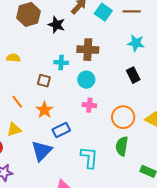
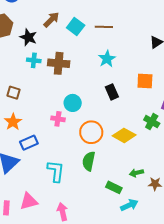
cyan star: (136, 43) -> (107, 59), turned 30
cyan cross: (61, 63) -> (34, 60), moved
black rectangle: (133, 75) -> (112, 92), moved
cyan circle: (86, 80) -> (73, 103), moved

